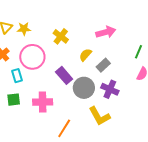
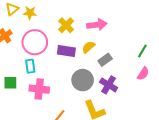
pink arrow: (106, 32) -> (97, 25), moved
purple rectangle: (64, 75) -> (66, 51), moved, turned -48
cyan rectangle: (17, 76) -> (30, 66), moved

